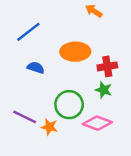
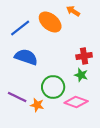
orange ellipse: (75, 52) -> (50, 22), moved, turned 40
blue semicircle: (36, 68) -> (26, 57), size x1.6

